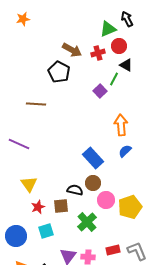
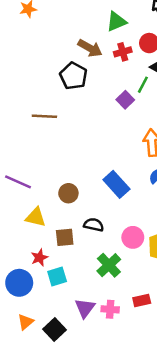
green triangle: (108, 29) -> (116, 22), moved
purple line: (19, 144) -> (18, 182), moved
brown circle: (93, 183) -> (68, 193), moved
yellow triangle: (29, 184) -> (36, 217), turned -42
brown square: (61, 206) -> (65, 237), moved
red star: (38, 207) -> (39, 258), moved

